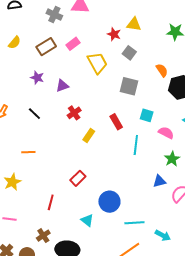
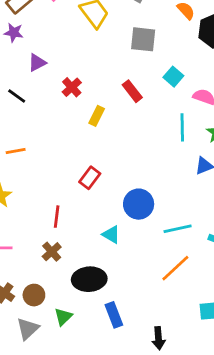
purple star: (37, 78) -> (14, 33), moved
purple triangle: (62, 86) -> (37, 63), moved
cyan square: (147, 115) -> (173, 77), turned 32
cyan line: (136, 145) -> (182, 127), moved
brown cross: (43, 236) -> (52, 252), moved

